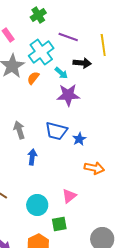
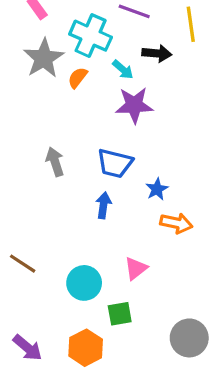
cyan cross: (41, 52) -> (91, 36), turned -30
blue star: (79, 139) -> (157, 189), moved
blue arrow: (32, 157) -> (103, 205), moved

